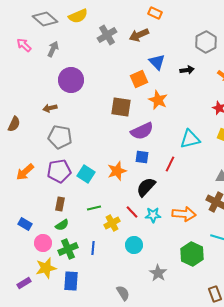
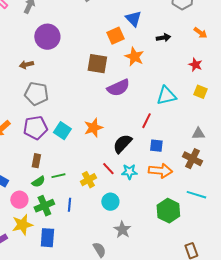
black arrow: (187, 70) -> (163, 38), moved
blue square: (142, 157) -> (156, 146), moved
green line: (94, 208) -> (58, 176), moved
gray star: (158, 273) -> (122, 230), moved

